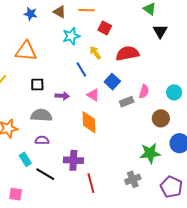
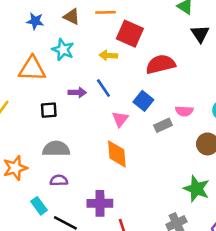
red square: (105, 28) -> (130, 34), size x1.5
cyan star: (71, 36) -> (63, 50), moved, turned -30
yellow arrow: (95, 53) -> (108, 55), moved, turned -48
pink semicircle: (144, 91) -> (184, 111), turned 80
pink triangle: (93, 95) -> (120, 119), turned 40
purple arrow: (62, 96) -> (77, 93), moved
green star: (150, 153) -> (196, 189), turned 30

